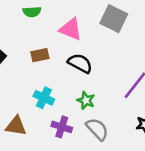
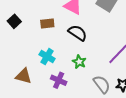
gray semicircle: (97, 129) -> (102, 84), moved

